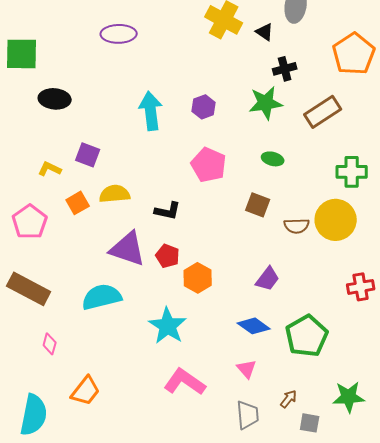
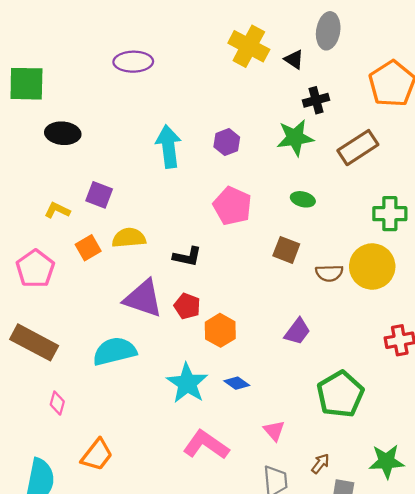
blue diamond: (254, 326) -> (237, 383), moved, size x0.7

